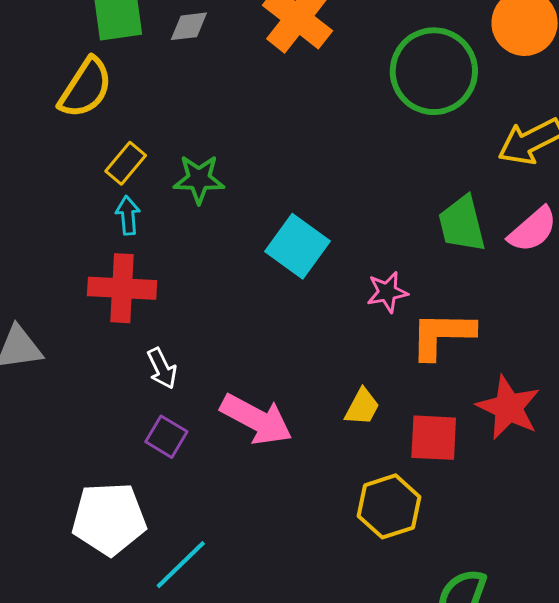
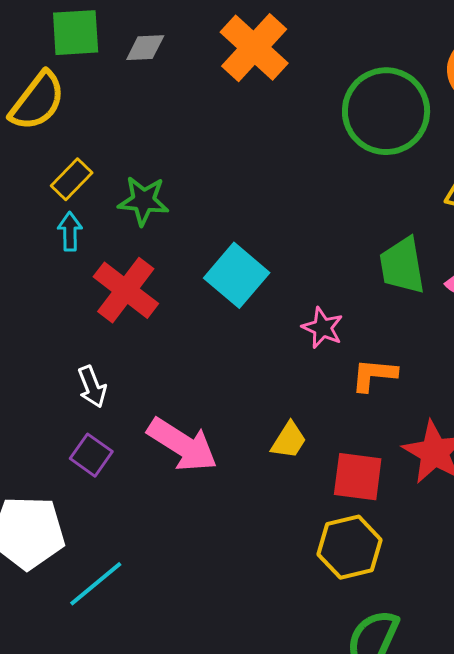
red cross: (122, 288) -> (126, 290), moved, turned 30
pink star: (387, 292) -> (323, 328), turned 30
orange L-shape: (442, 335) -> (374, 375), size x0.7
yellow hexagon: (389, 506) -> (350, 547), moved

